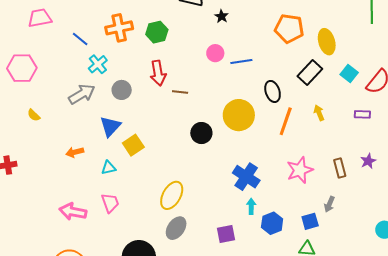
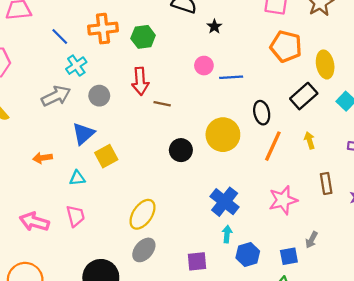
brown rectangle: (340, 168) -> (326, 183), moved

